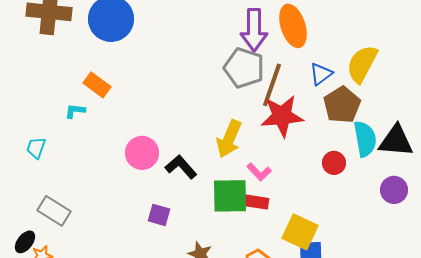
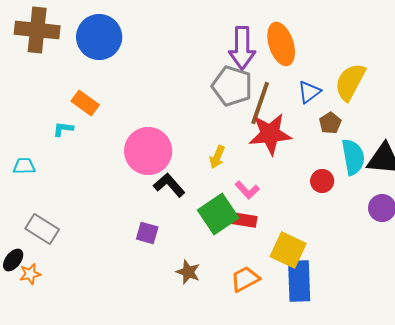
brown pentagon: (342, 105) -> (330, 123), size x0.6
yellow arrow: (229, 139) -> (217, 157), size x0.6
cyan trapezoid: (36, 148) -> (24, 166), turned 70
pink circle: (142, 153) -> (148, 151), moved, size x1.4
green square: (230, 196) -> (218, 214), turned -33

